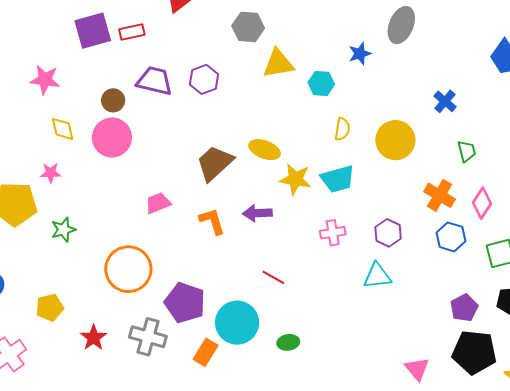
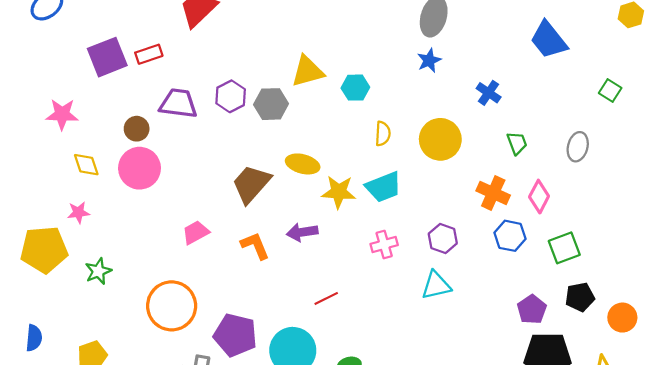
gray hexagon: (248, 27) -> (271, 104), moved
blue star: (360, 54) -> (429, 60), moved
red line: (273, 277) -> (326, 298), turned -50

